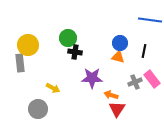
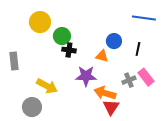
yellow circle: (28, 45) -> (40, 22), moved
orange triangle: (118, 57) -> (102, 56), moved
yellow arrow: (53, 88) -> (47, 86), size x1.5
orange arrow: (111, 95) -> (105, 93), size x1.5

